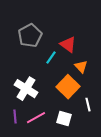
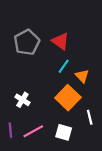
red triangle: (68, 45) -> (60, 41), moved
cyan line: (51, 58) -> (64, 66), moved
white cross: (26, 89) -> (22, 100), size x0.6

